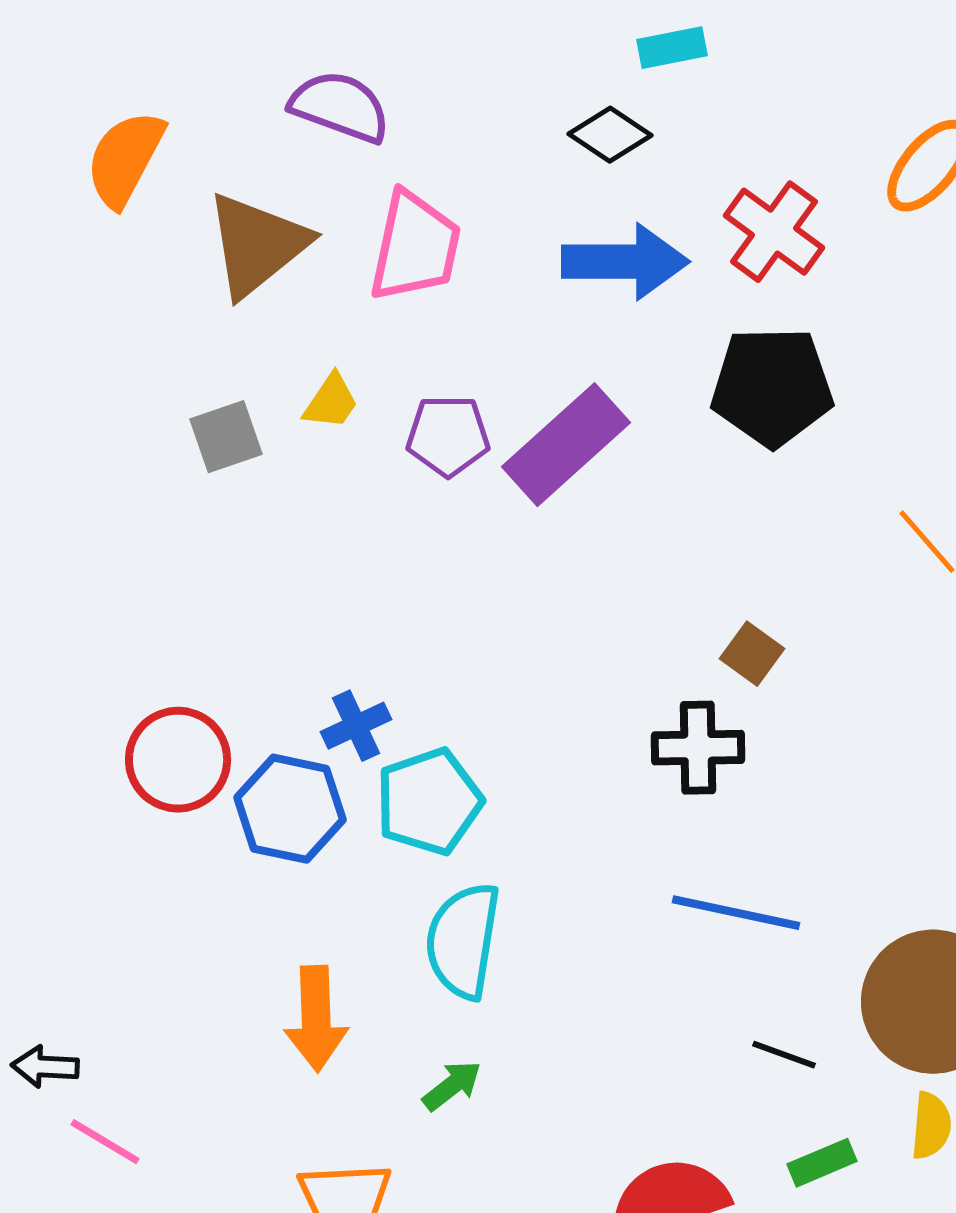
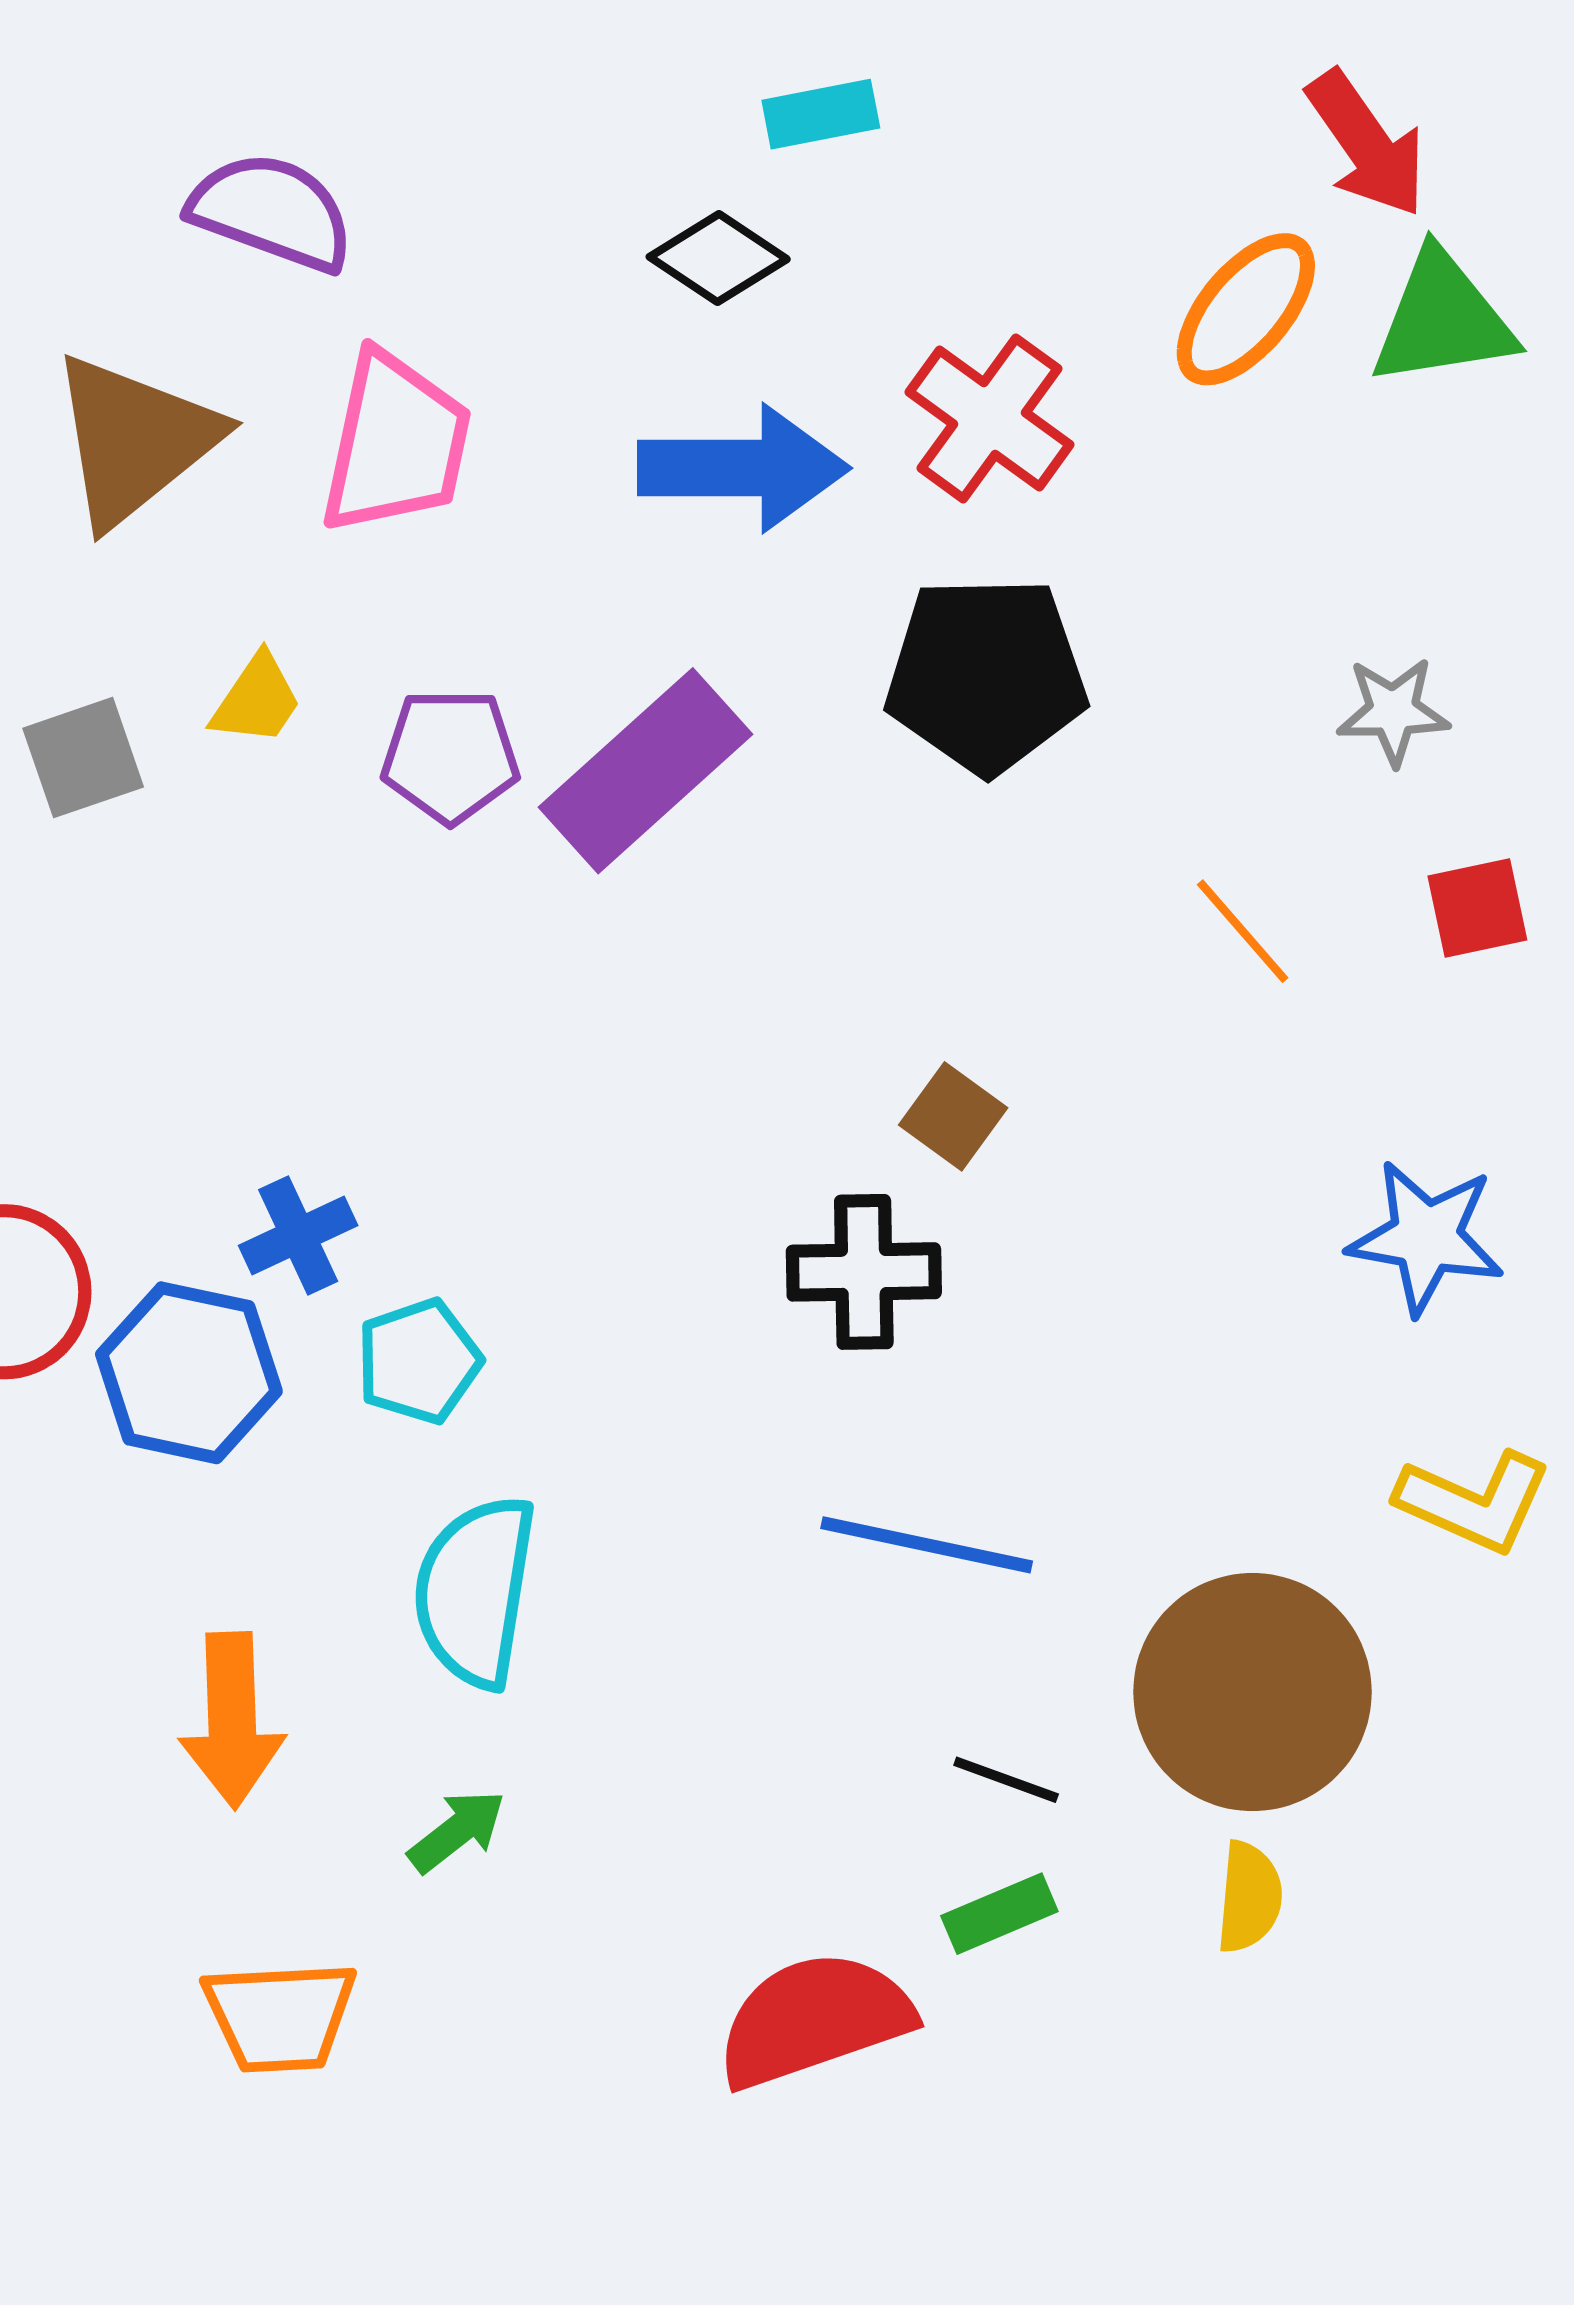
cyan pentagon: (429, 802) -> (419, 1361), size x0.7
green rectangle: (822, 1163) -> (999, 1914), moved

